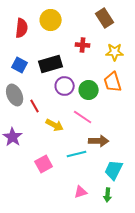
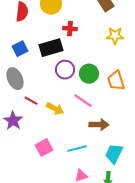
red cross: (83, 45) -> (70, 29), moved
blue square: (20, 65) -> (20, 49), turned 35
orange trapezoid: (113, 82) -> (116, 81), moved
red line: (35, 106) -> (31, 101), moved, turned -32
cyan line: (77, 154) -> (77, 149), moved

